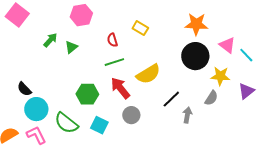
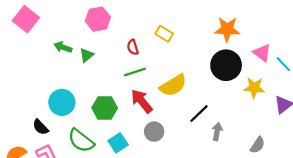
green arrow: (50, 40) -> (63, 47), turned -112
black semicircle: (24, 89) -> (40, 127), moved
gray semicircle: (211, 98) -> (258, 145), moved
cyan circle: (36, 109) -> (62, 102), moved
cyan square: (99, 125) -> (118, 143), turned 30

